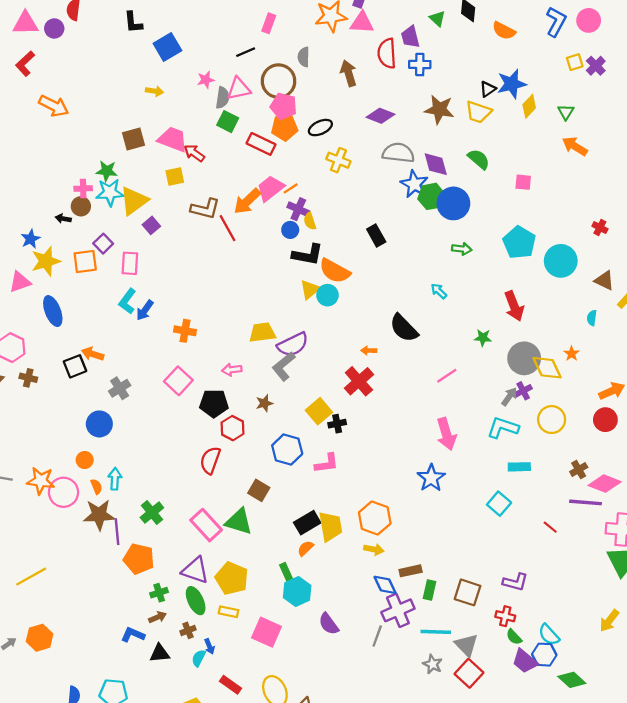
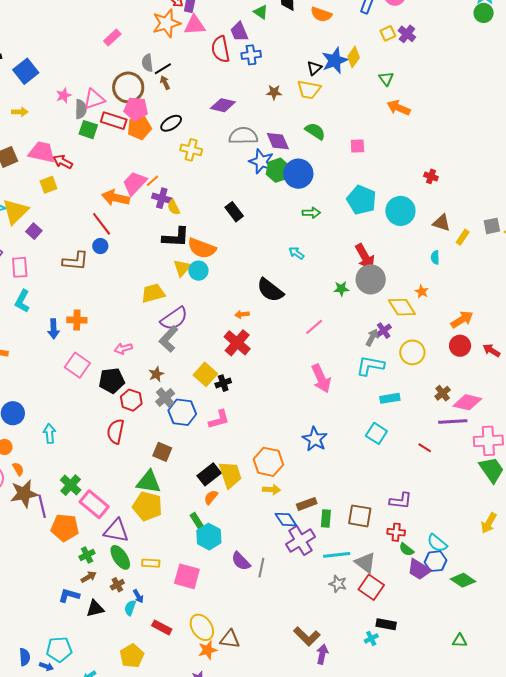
pink rectangle: (269, 23) -> (112, 37), turned 36
black line: (246, 52) -> (163, 69), moved
brown arrow: (349, 73) -> (165, 83), moved, size x0.6
yellow diamond: (529, 106) -> (354, 57), moved
brown star: (439, 109) -> (274, 92), size x0.6
red rectangle: (261, 144) -> (114, 121), moved
orange arrow: (247, 201) -> (116, 198), turned 64
brown L-shape: (205, 209) -> (75, 261), moved
blue circle: (290, 230) -> (100, 246), moved
blue arrow: (145, 310) -> (54, 329), moved, turned -30
yellow trapezoid: (262, 332) -> (153, 293), moved
gray circle: (524, 358) -> (371, 279), moved
gray cross: (120, 388) -> (165, 398), moved
blue star: (431, 478) -> (315, 439), moved
cyan arrow: (115, 479) -> (50, 433), moved
pink rectangle: (206, 525) -> (94, 504), moved
yellow pentagon: (232, 578) -> (147, 506), moved
gray line: (377, 636) -> (261, 568), moved

